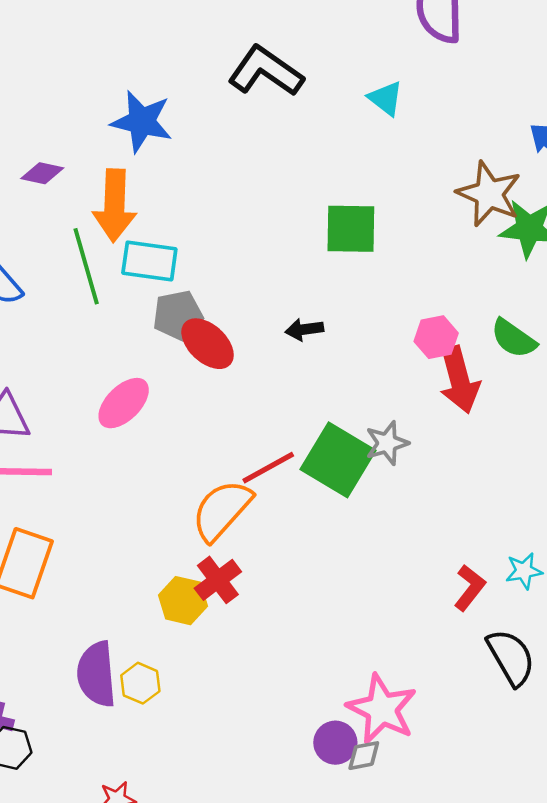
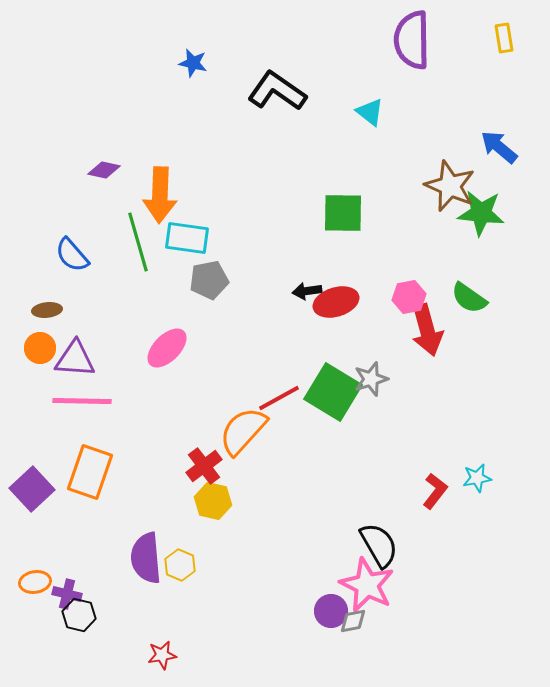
blue star: (142, 122) -> (193, 63), moved, size x0.6
red ellipse: (208, 344) -> (336, 302), moved, turned -60
red cross: (218, 580) -> (204, 466), moved
black semicircle: (511, 657) -> (379, 545), moved

